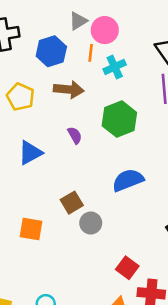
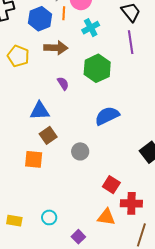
orange line: (91, 53) -> (64, 13), moved
blue triangle: (30, 153) -> (40, 111), moved, turned 30
brown square: (72, 203) -> (48, 135), moved

